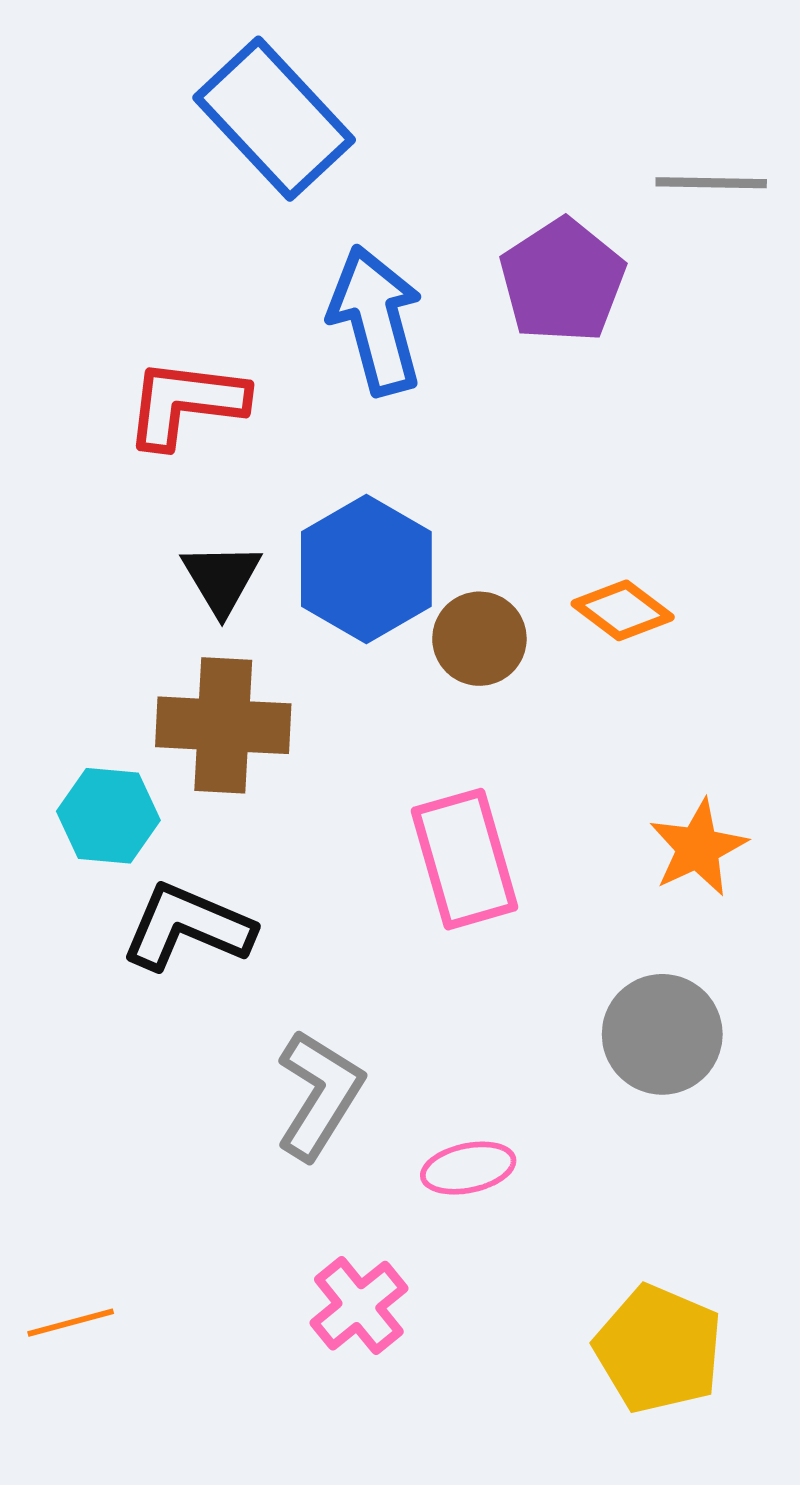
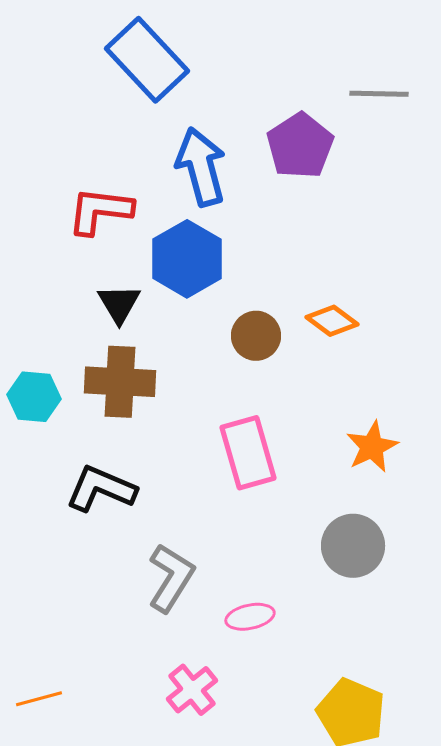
blue hexagon: (366, 569) -> (187, 259), moved
cyan hexagon: (108, 816) -> (34, 397), moved

